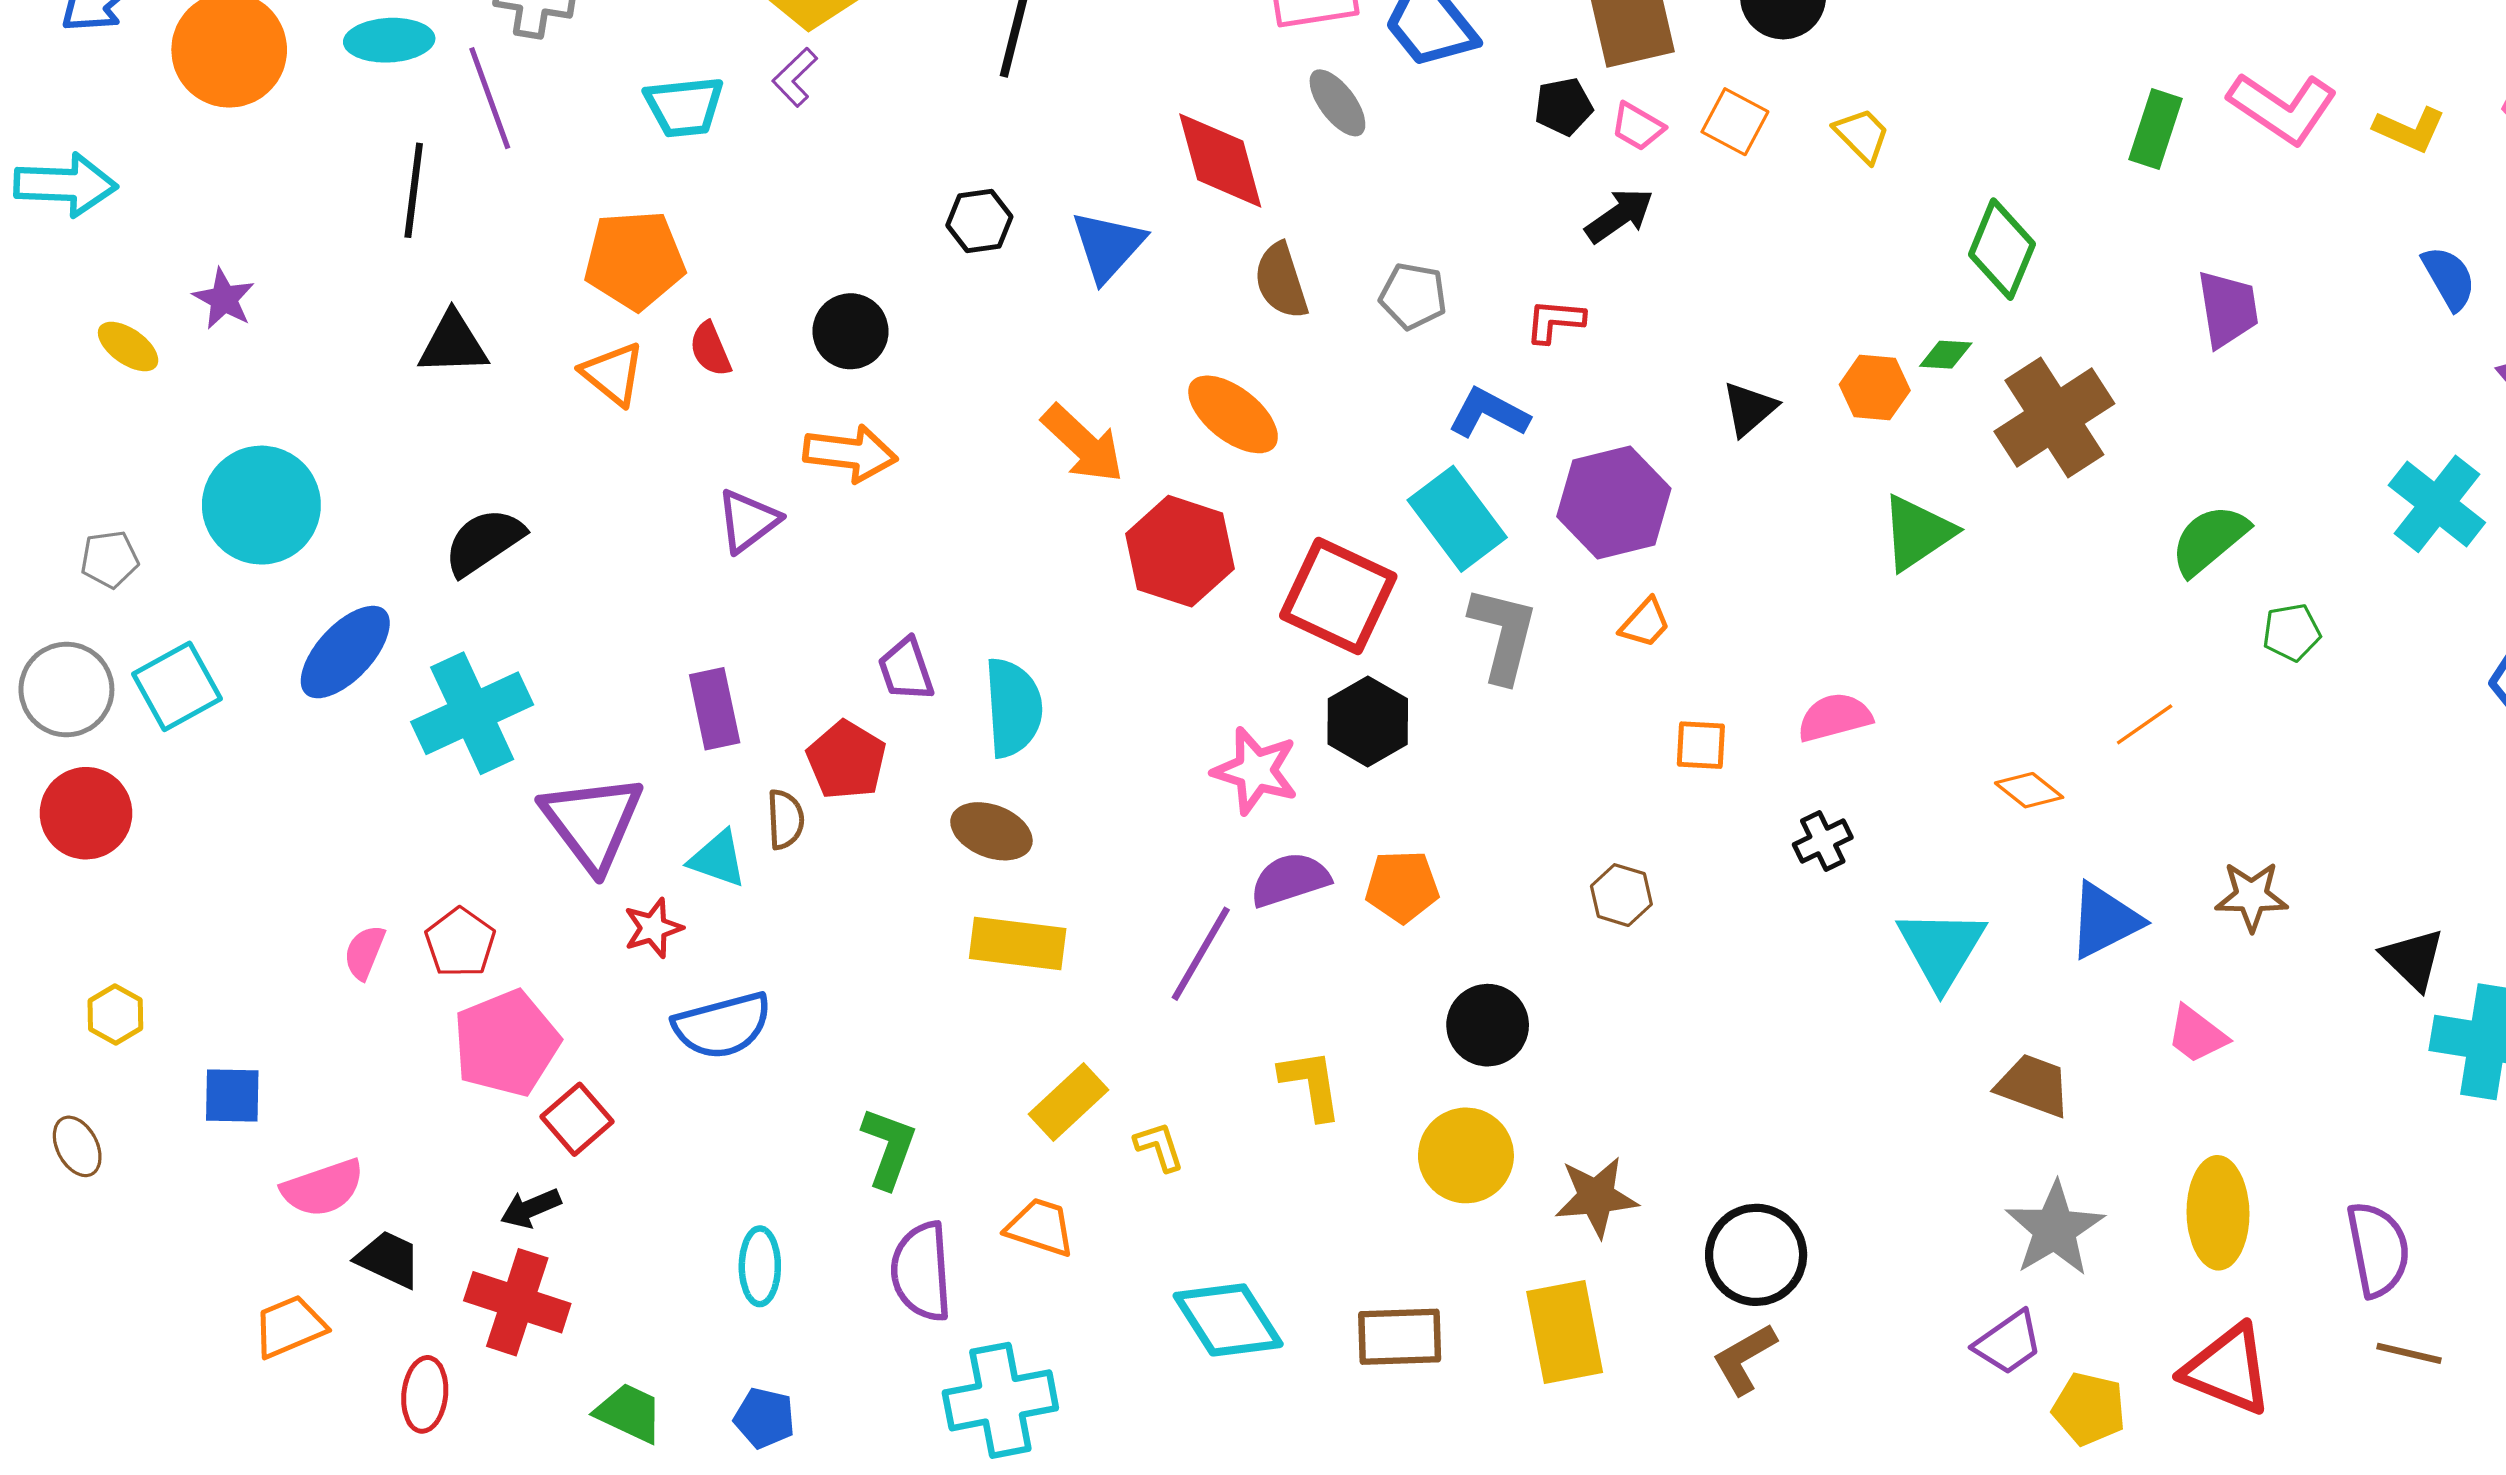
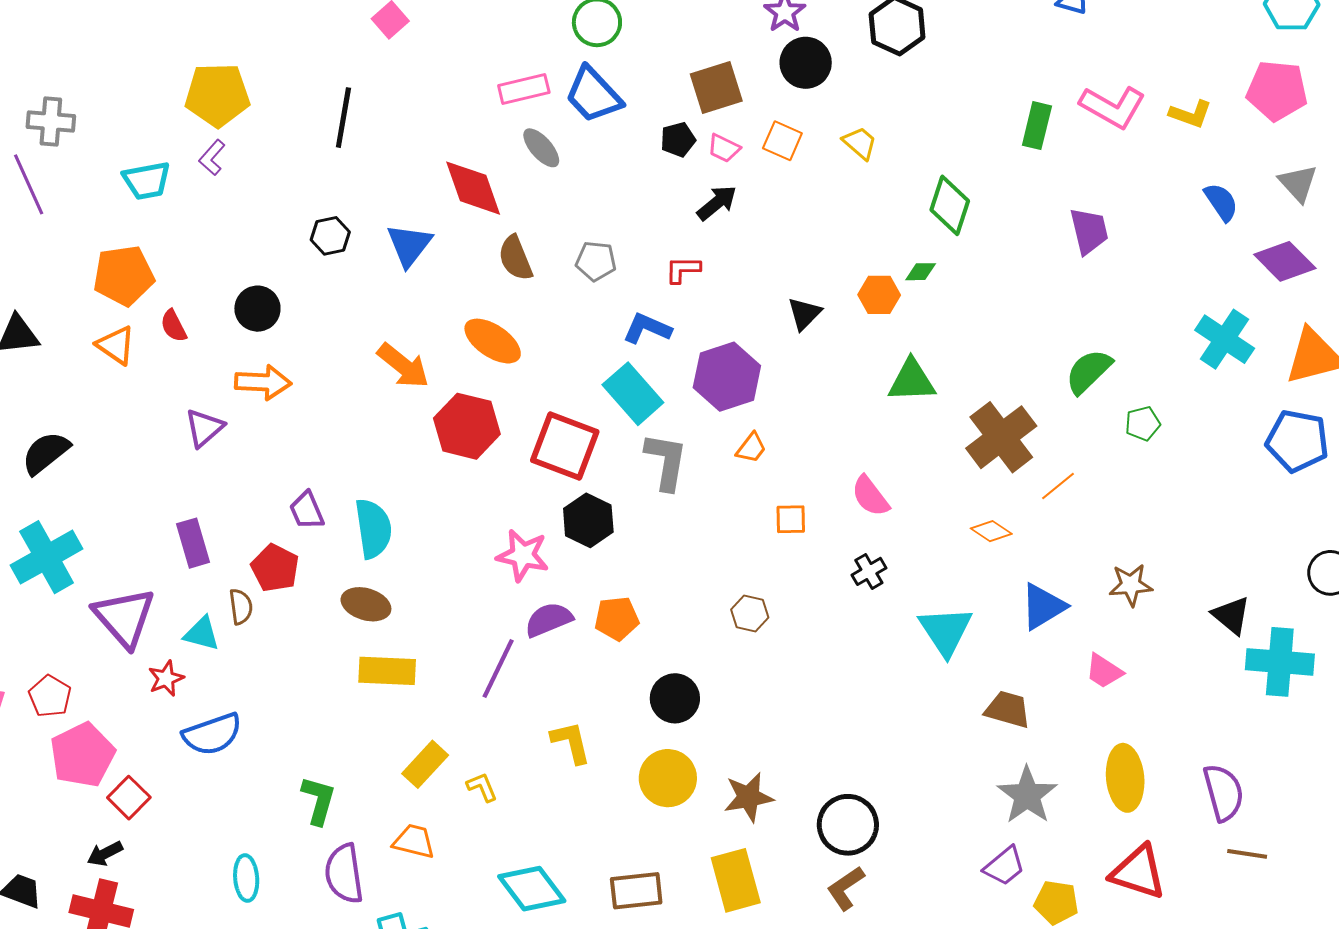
brown cross: (2054, 417) -> (1001, 437), moved
green triangle: (1917, 533) -> (912, 381), turned 36
pink semicircle: (1835, 717) -> (870, 496), turned -108

